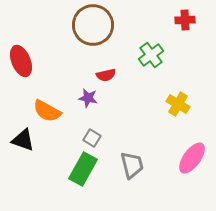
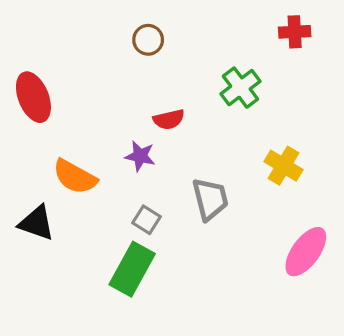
brown circle: (93, 25) -> (148, 40), size x0.5
gray trapezoid: (132, 165) -> (210, 199), moved

